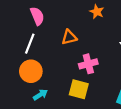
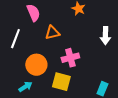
pink semicircle: (37, 16) -> (33, 13), moved
orange circle: (31, 71) -> (36, 65), moved

